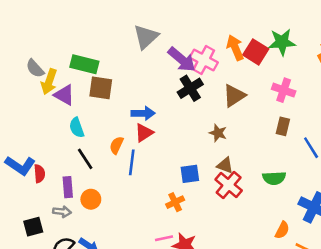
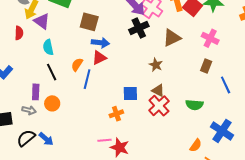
brown square: (101, 88) -> (89, 22), moved
red semicircle: (39, 174) -> (19, 33), moved

